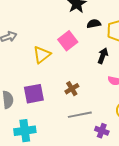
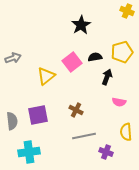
black semicircle: (94, 24) -> (95, 57), moved
brown cross: (72, 89) -> (76, 110), turned -32

